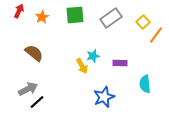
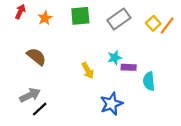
orange line: (156, 35) -> (167, 25), moved
cyan star: (93, 56) -> (115, 58), moved
cyan semicircle: (145, 84) -> (149, 81), moved

